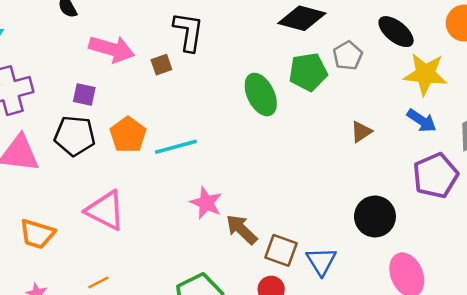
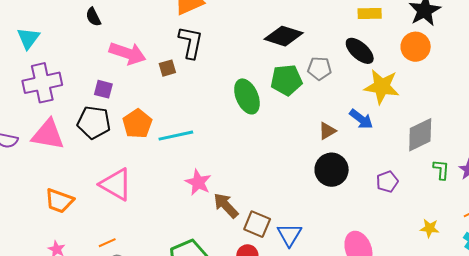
gray pentagon: (348, 56) -> (319, 68), turned 30
blue arrow: (422, 121) -> (361, 119), moved
purple pentagon: (435, 176) -> (387, 182), moved, size x0.6
black circle: (375, 217) -> (332, 170), moved

